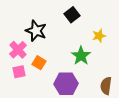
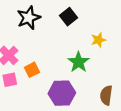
black star: (36, 31) -> (29, 18), moved, turned 30
orange square: (39, 63) -> (32, 70), turned 32

